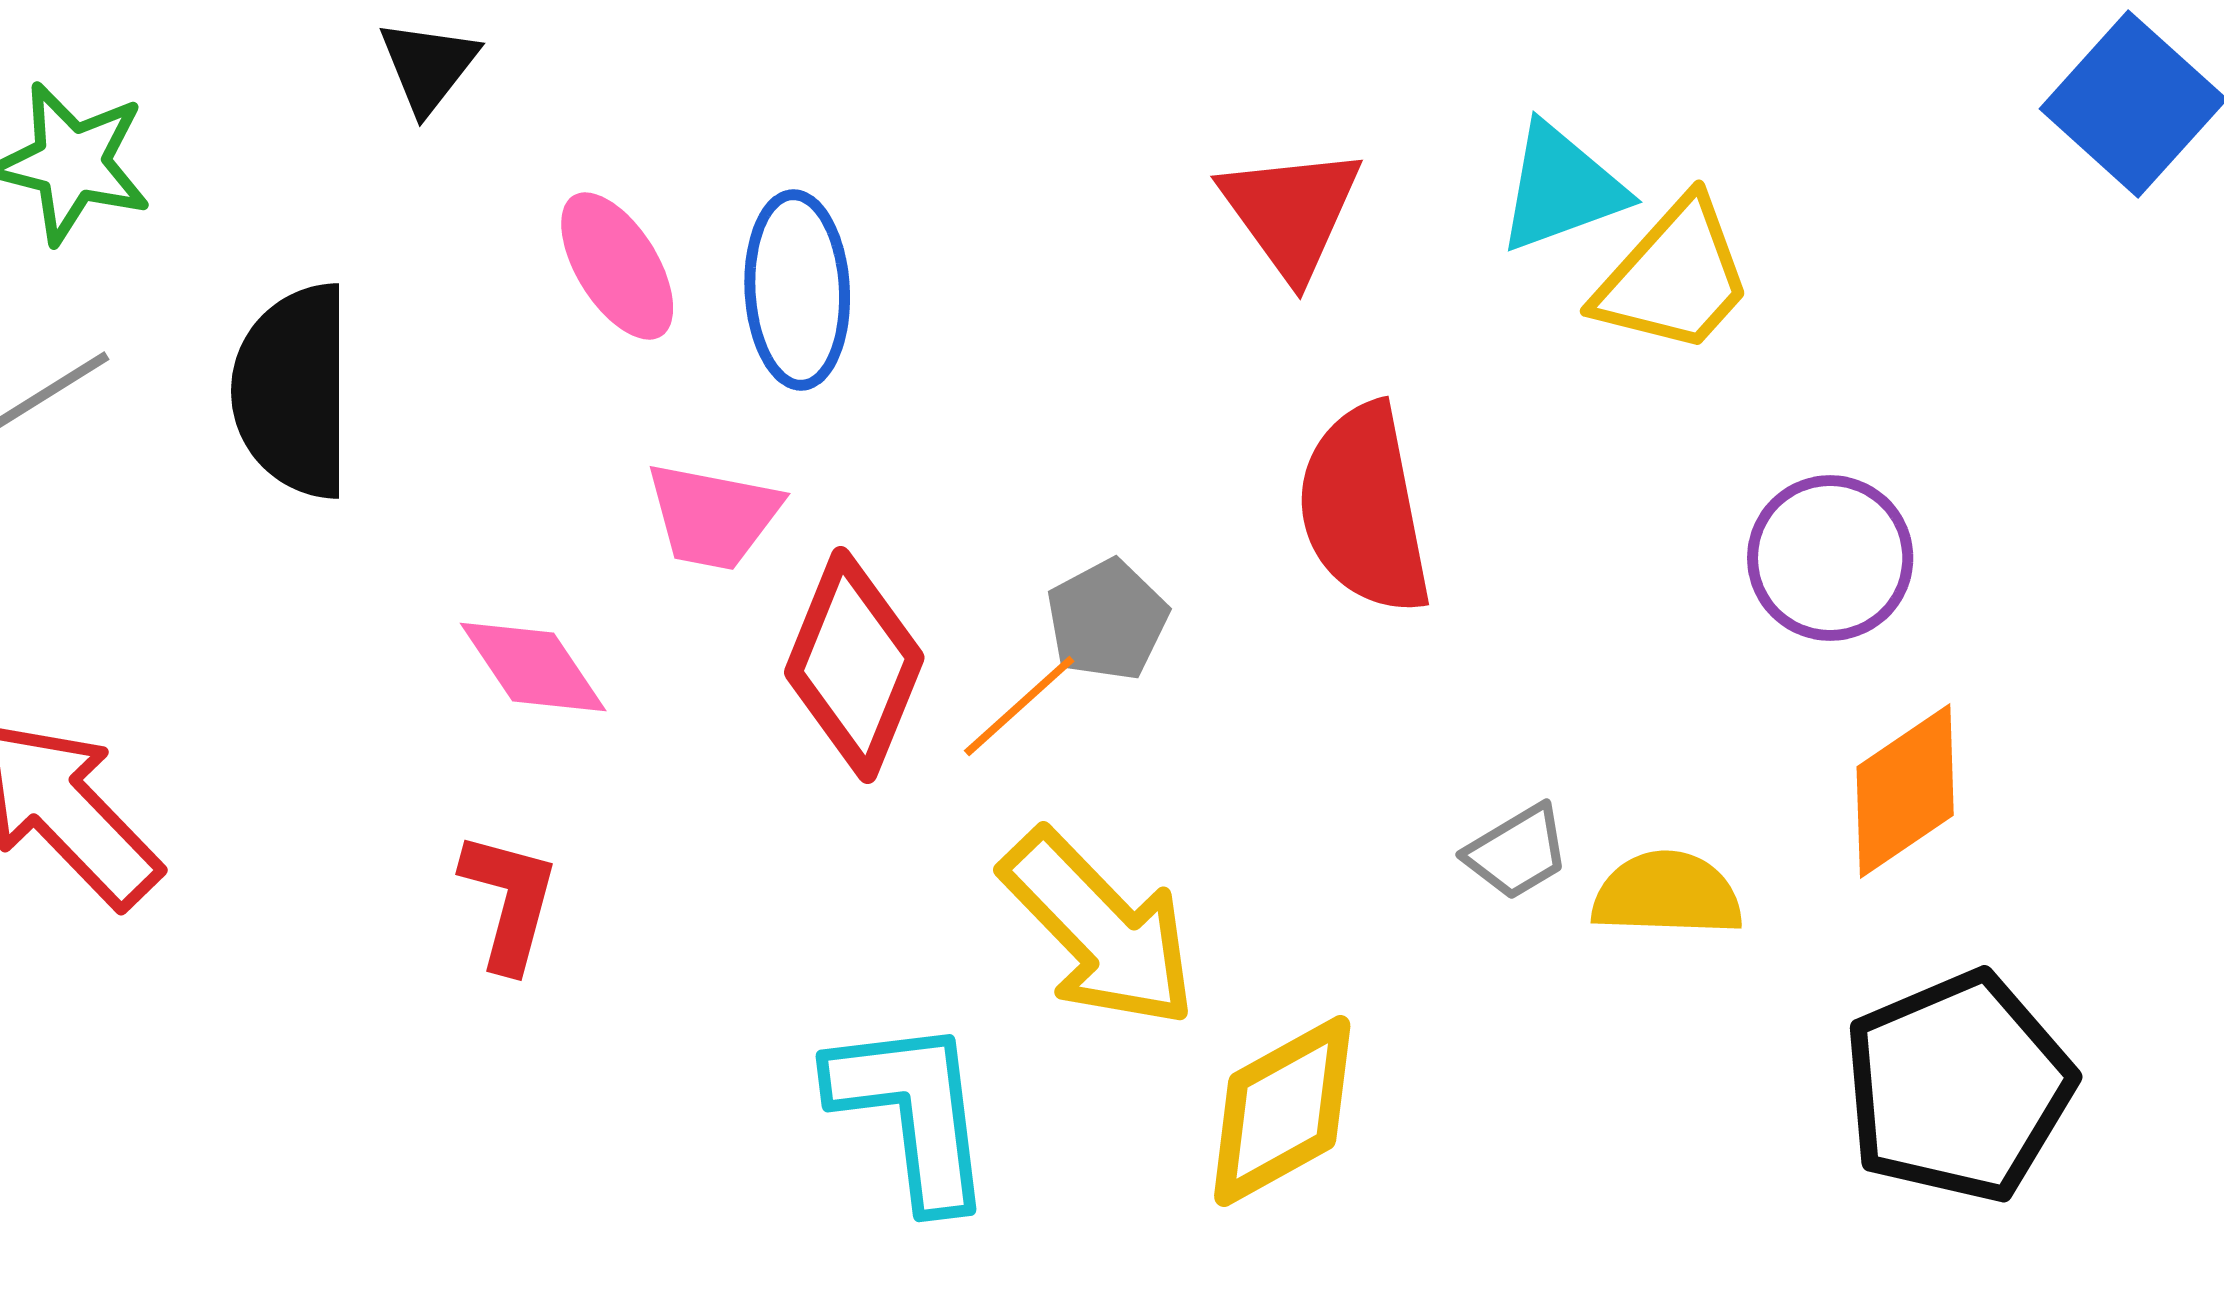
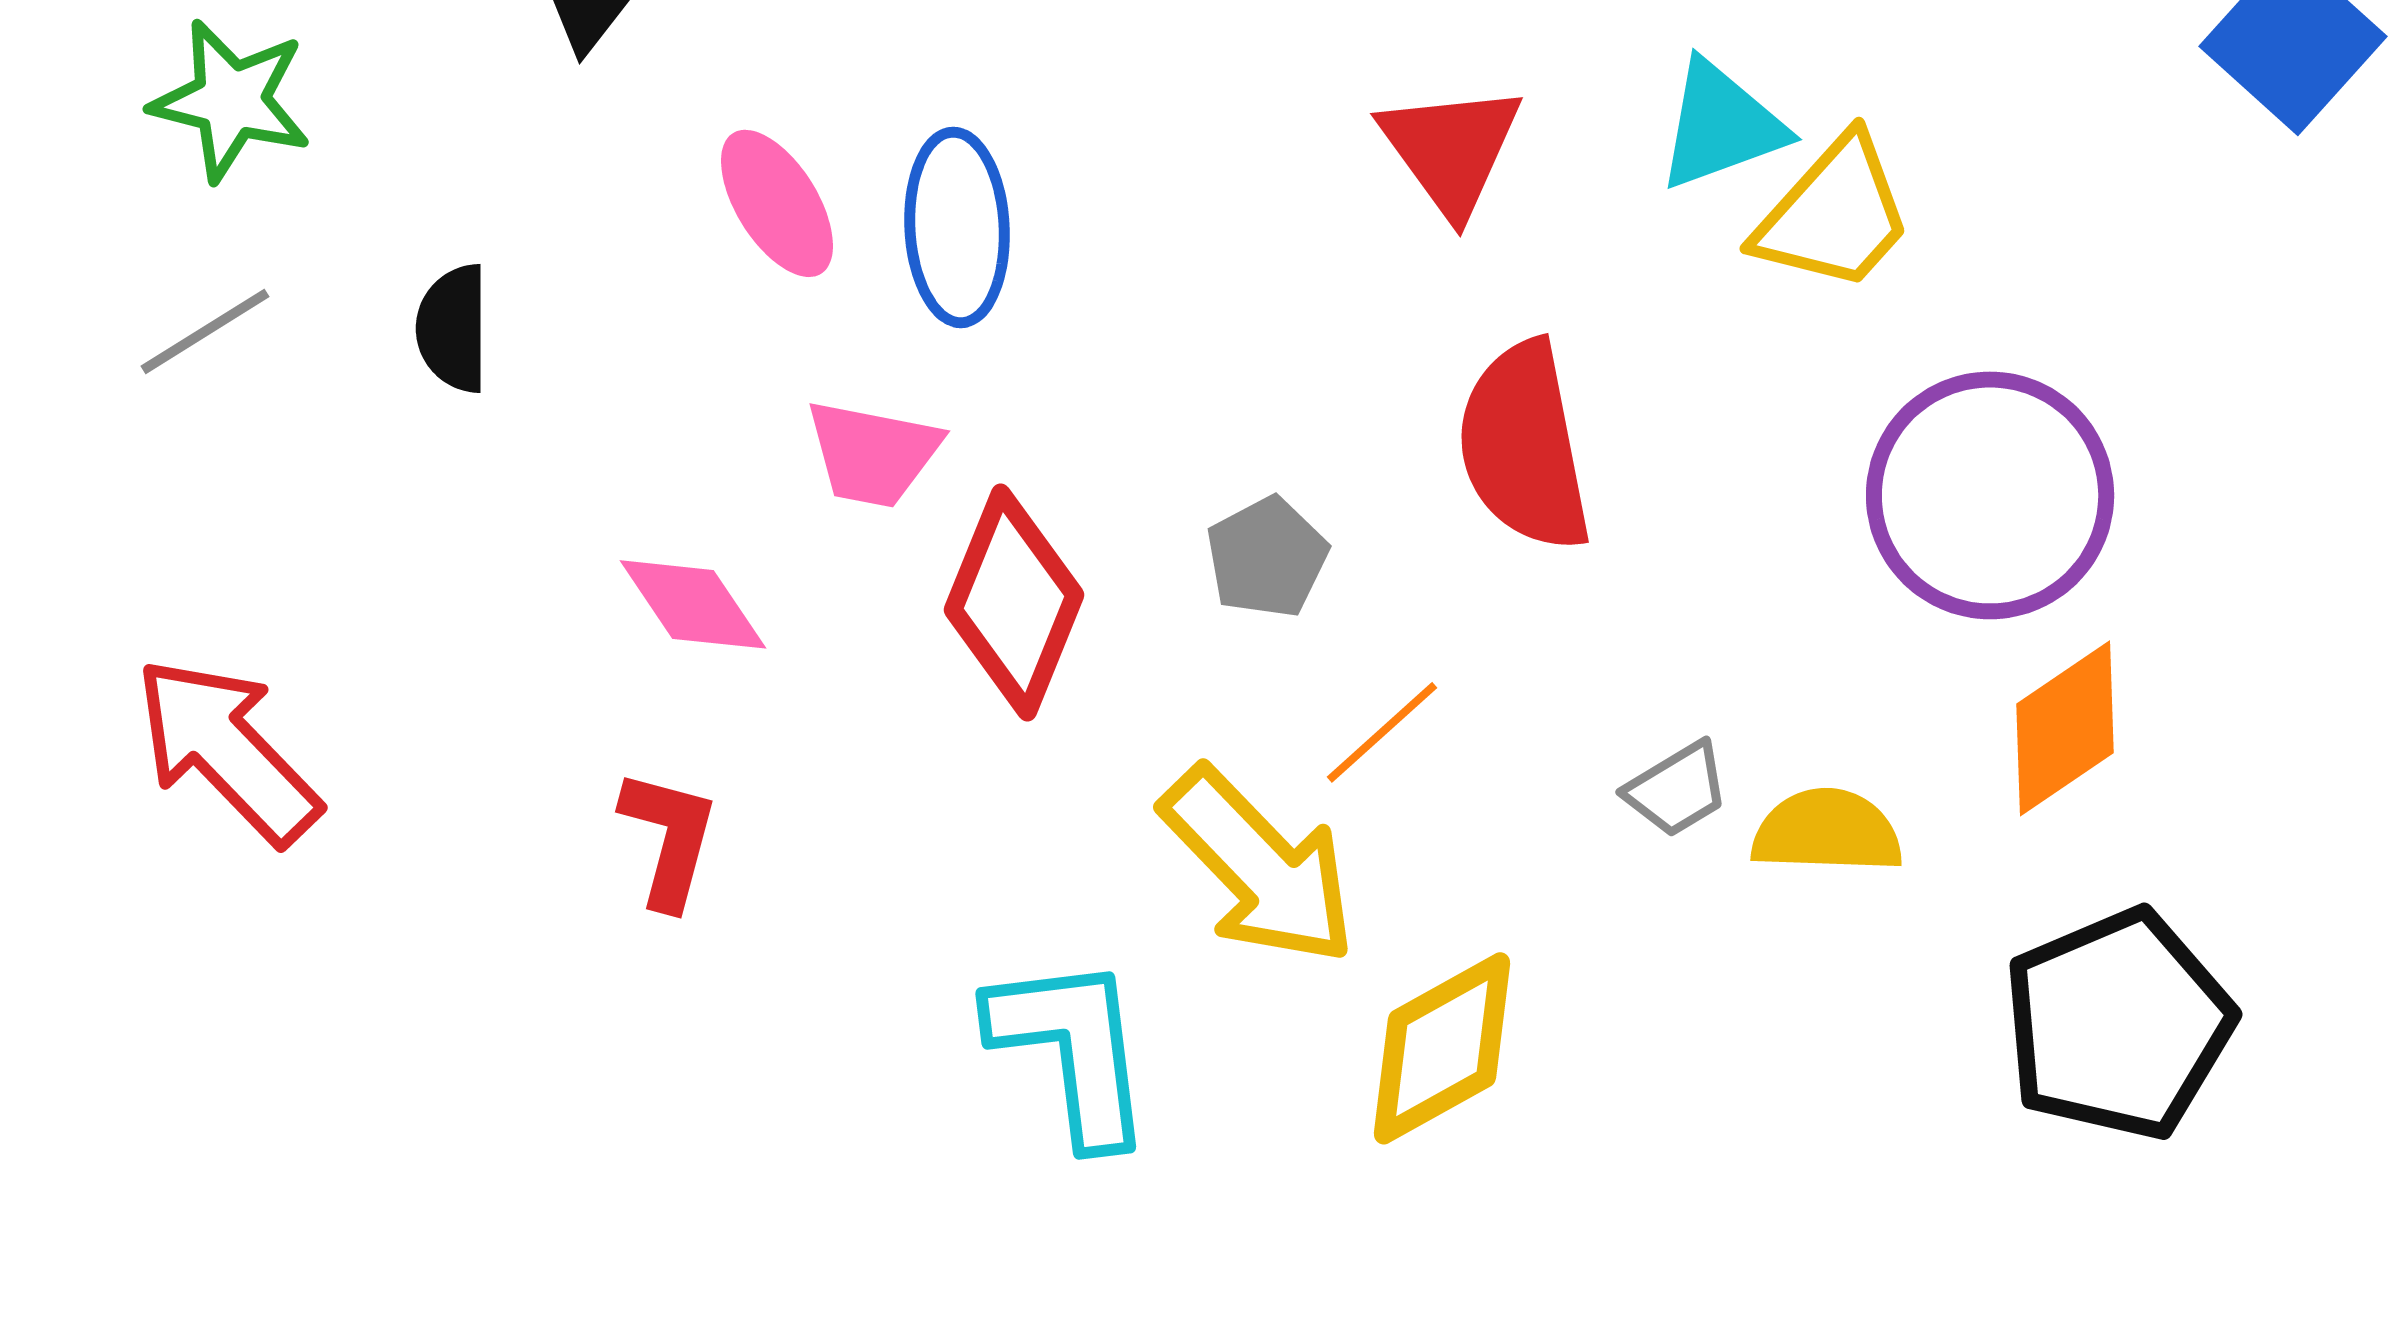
black semicircle: (293, 391) -> (453, 328), size x0.6
purple circle: (1830, 558) -> (1990, 495), size x1.5
orange line: (1019, 706) -> (1382, 732), moved

